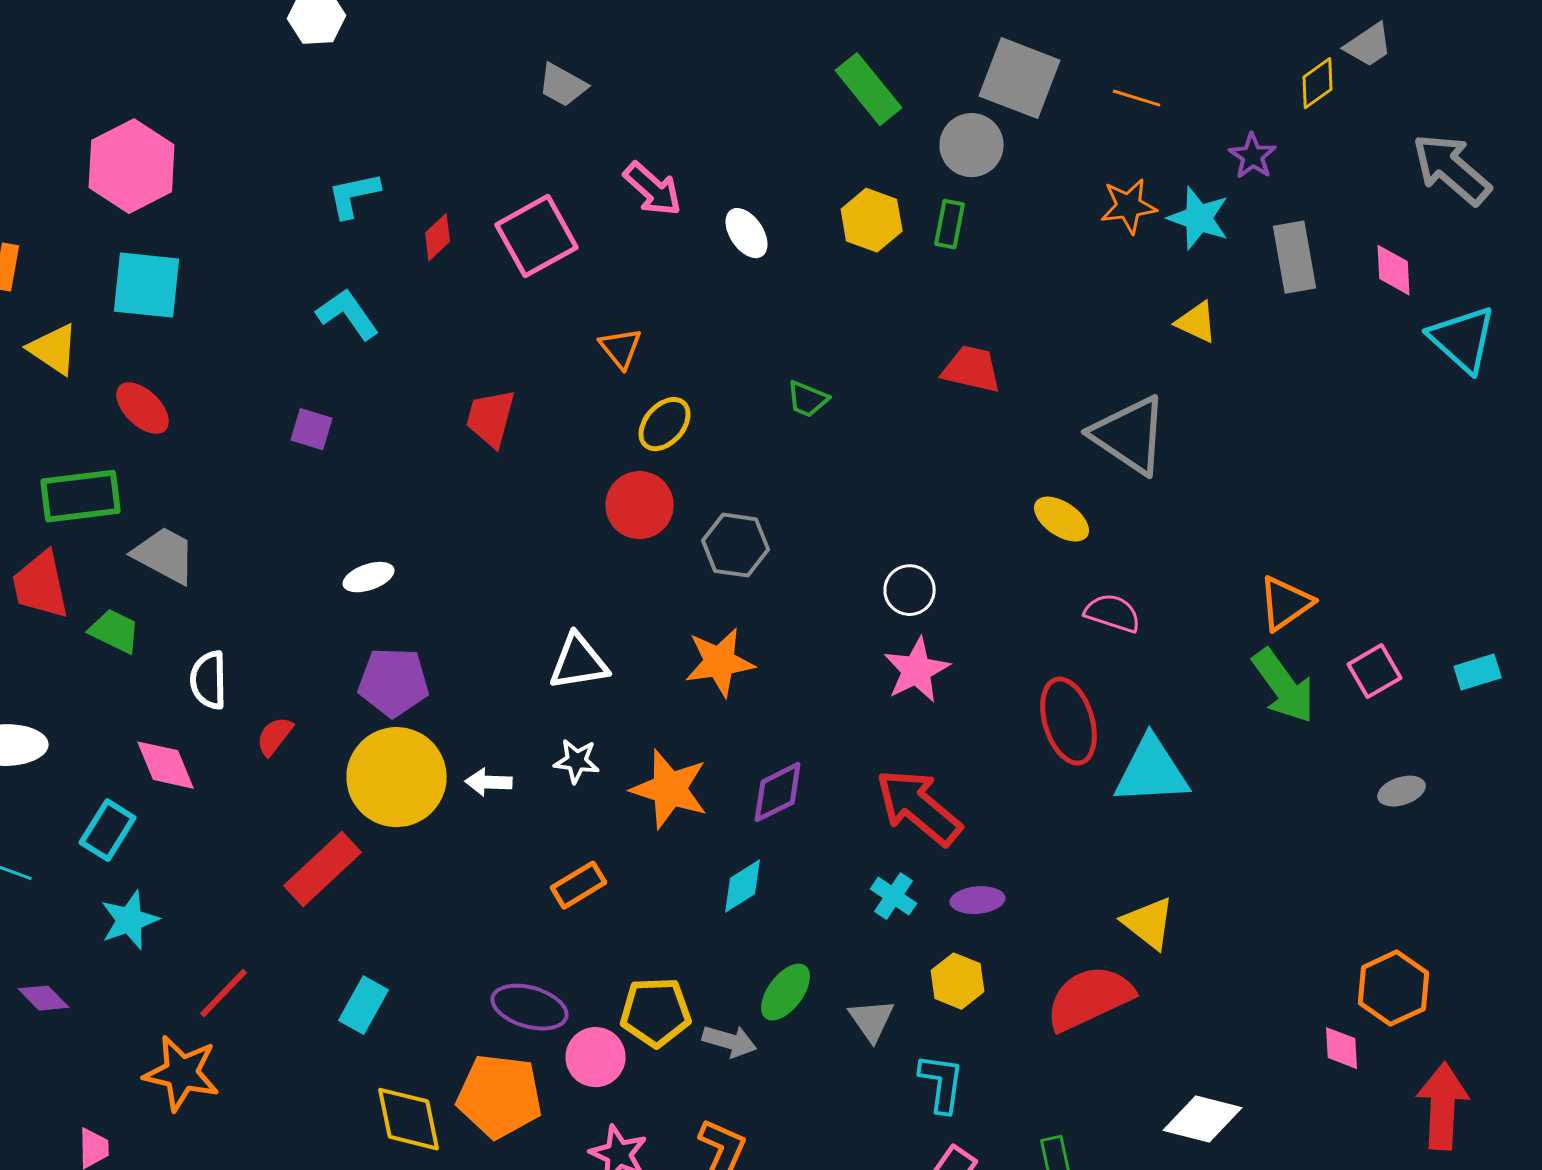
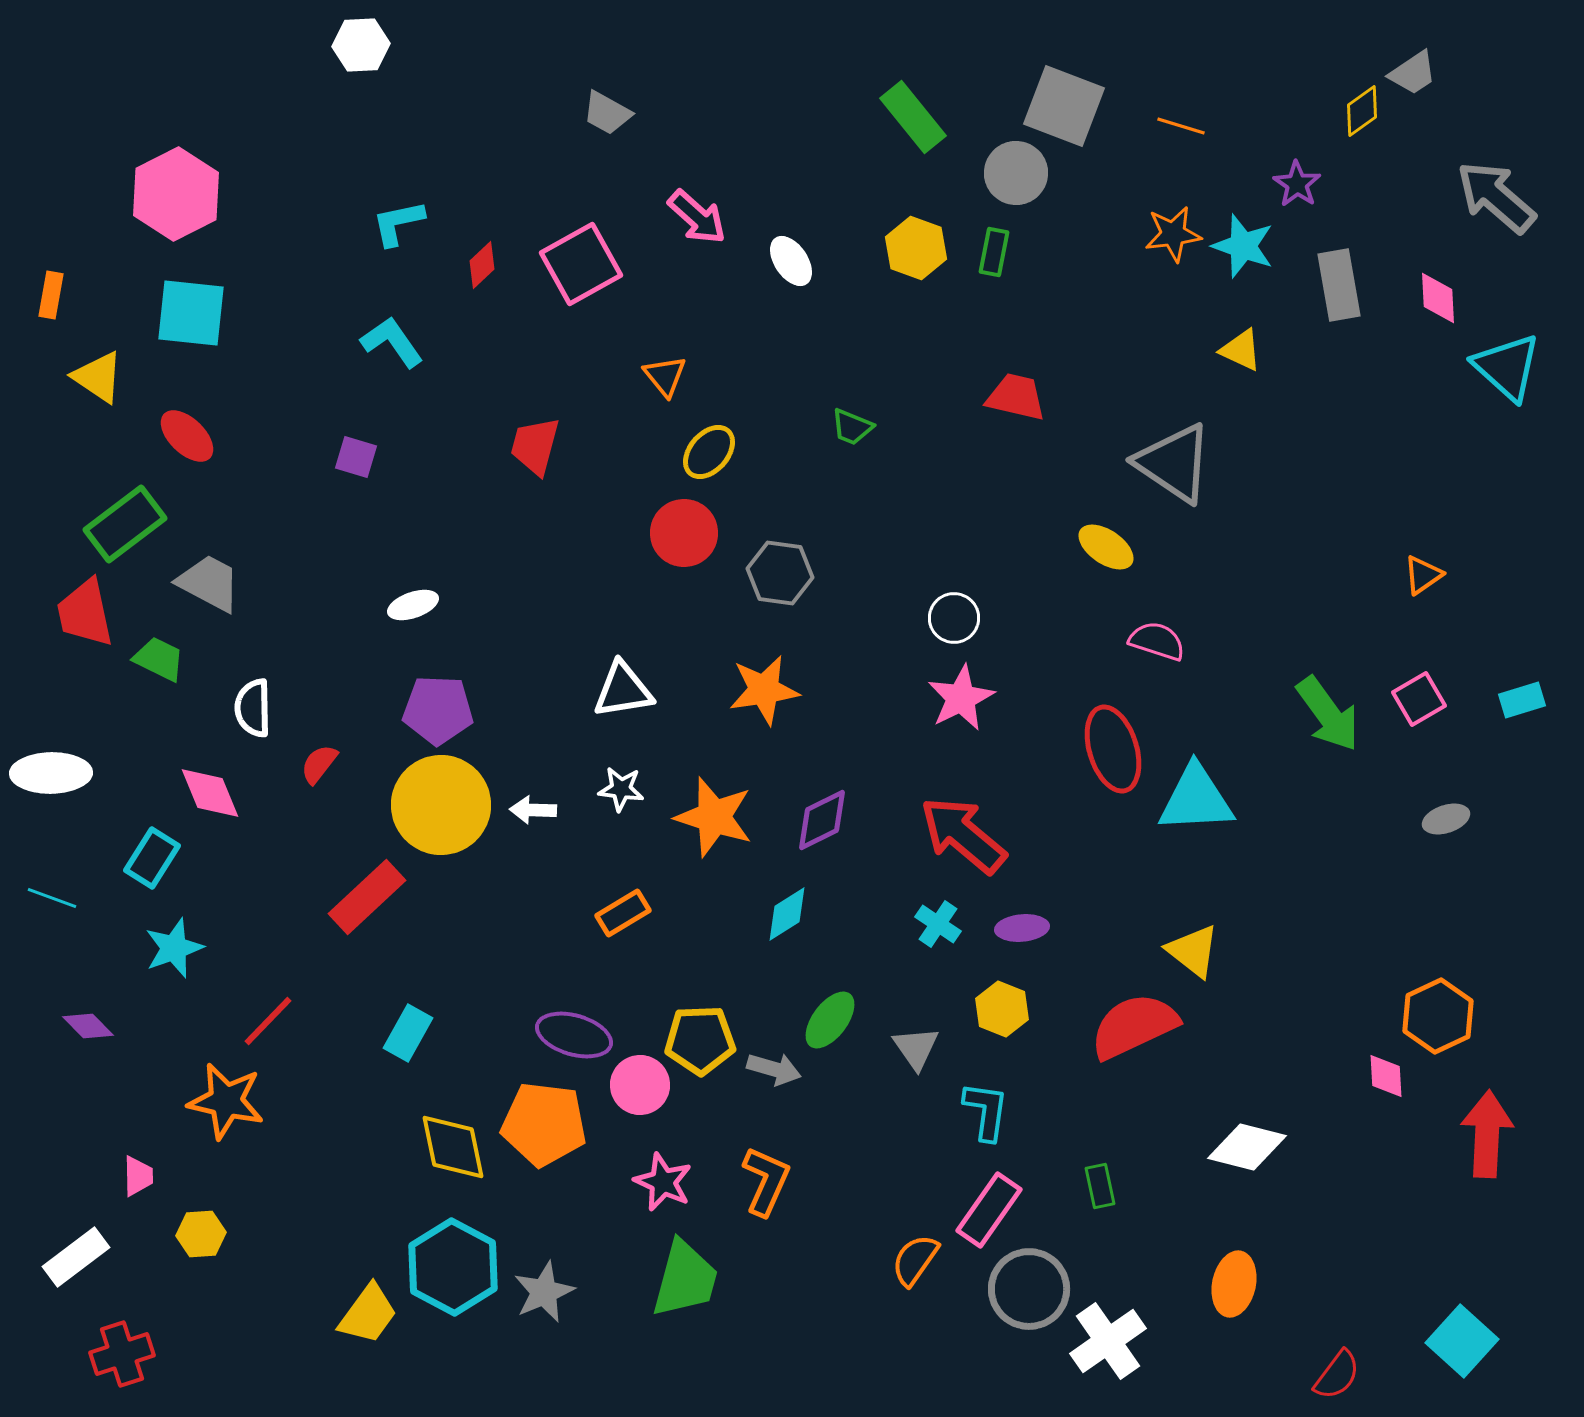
green rectangle: (81, 496) -> (125, 524), turned -30
orange triangle: (1286, 603) -> (1423, 575), moved, size x0.7

